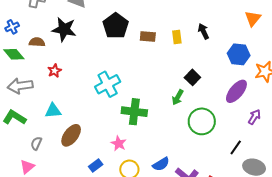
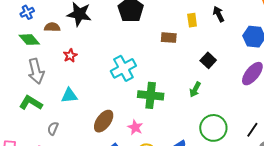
brown rectangle: (148, 37) -> (169, 38), moved
gray arrow: (20, 86) -> (36, 71), turned -95
green arrow: (178, 97) -> (195, 90), moved
green circle: (202, 121) -> (213, 128), moved
brown ellipse: (71, 135) -> (104, 121), moved

